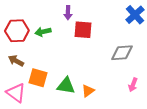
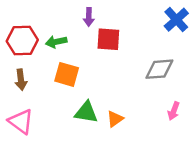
brown arrow: (16, 61) -> (21, 80), turned -126
orange square: (38, 78) -> (67, 74), moved

